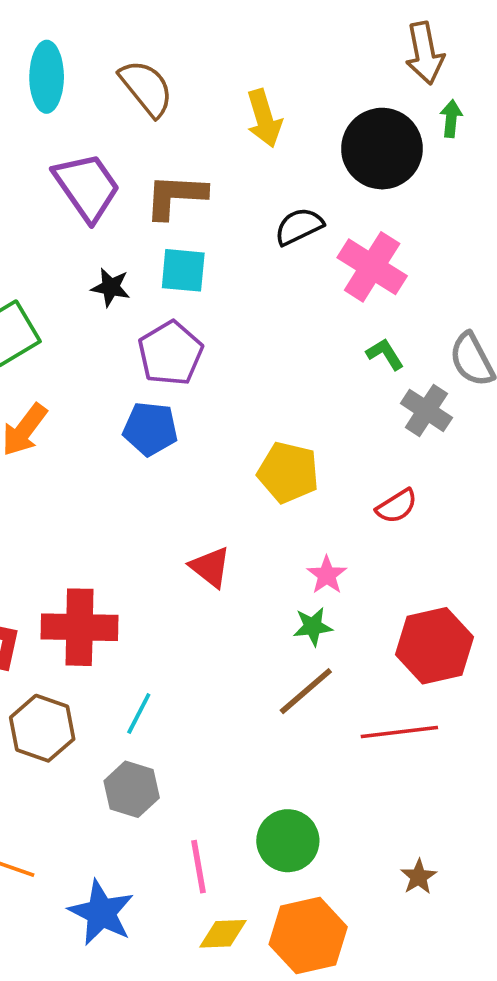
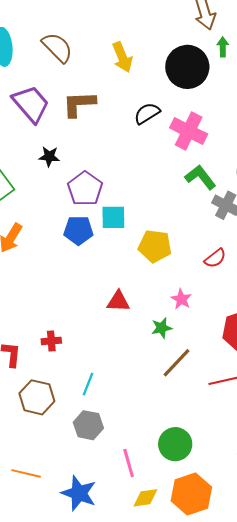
cyan square: (183, 270) -> (113, 217), moved
green L-shape: (385, 354) -> (200, 177), size x1.5
red triangle: (210, 567) -> (118, 301), turned -30
red cross: (79, 627) -> (51, 341), size x0.5
green star: (313, 627) -> (162, 328), moved

